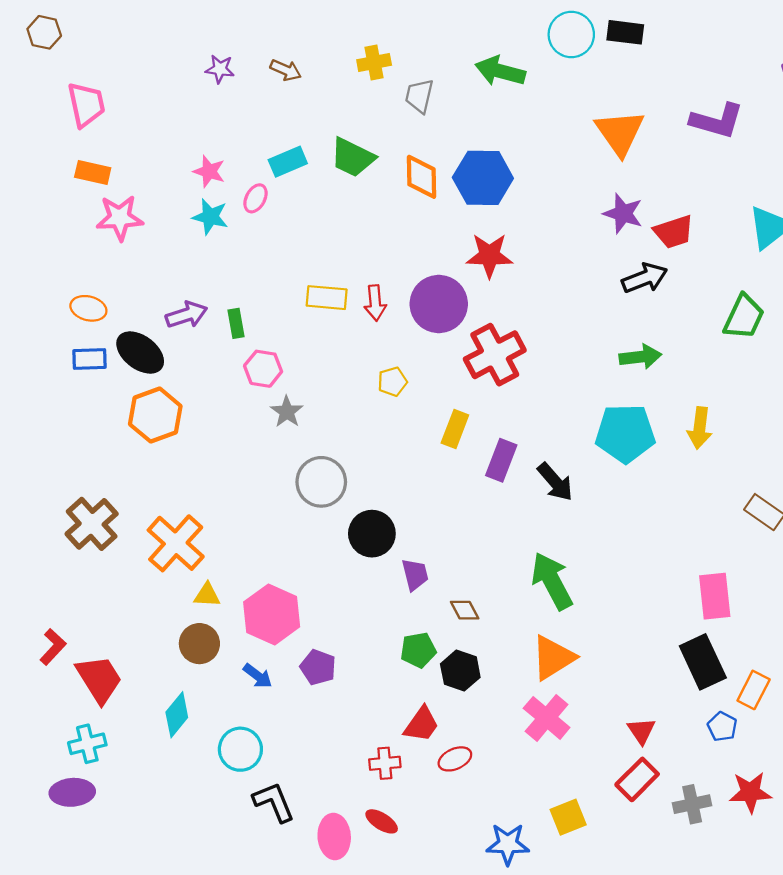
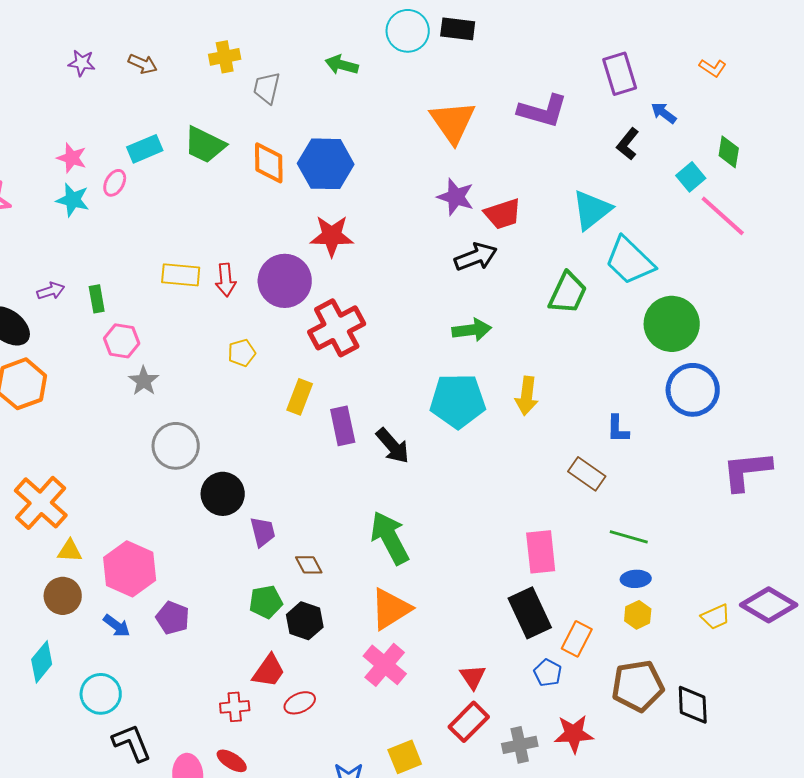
green arrow: (500, 71) -> (342, 65), size x0.7
purple arrow: (186, 315) -> (51, 291), size x0.7
purple rectangle: (501, 460) -> (343, 426), turned -33

